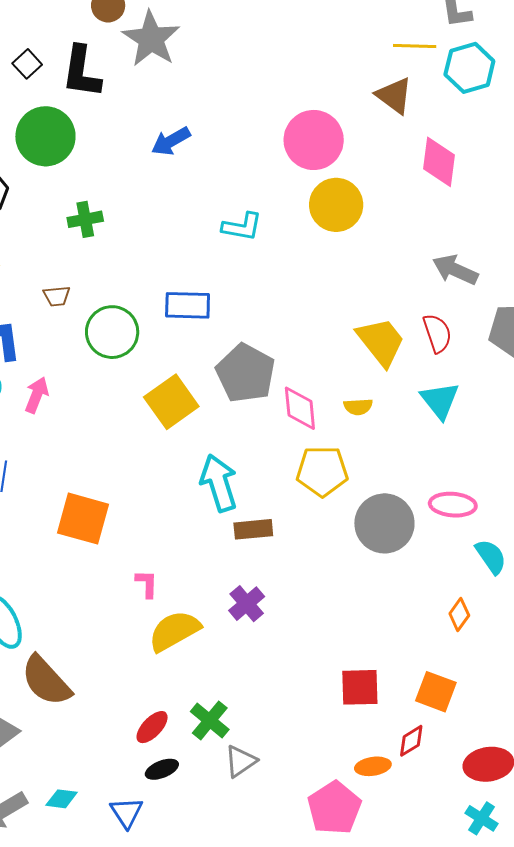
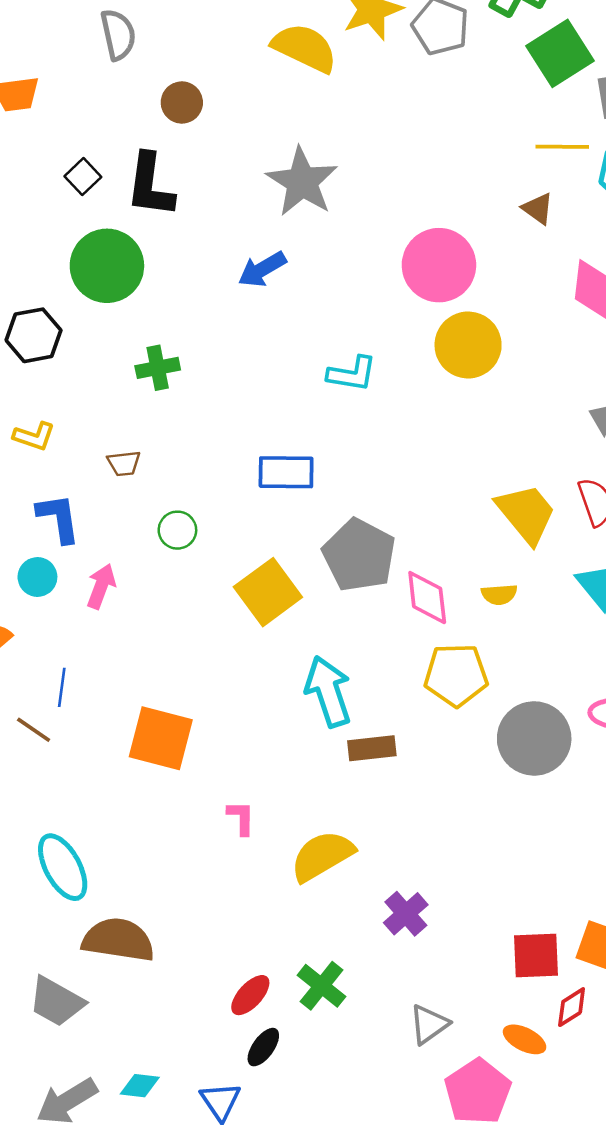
gray star: (151, 39) -> (302, 182), moved
brown triangle: (394, 96) -> (538, 209), size x0.7
green circle: (112, 332) -> (177, 530), moved, size x0.6
purple cross: (247, 604) -> (406, 914), moved
yellow semicircle: (174, 631) -> (322, 856), moved
brown semicircle: (46, 681) -> (118, 940), turned 142
red square: (360, 687) -> (536, 955), moved
gray triangle: (240, 761) -> (429, 1024), moved
orange ellipse: (373, 766) -> (525, 1039), turned 36
black ellipse: (162, 769) -> (263, 1047), turned -32

